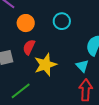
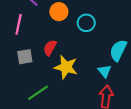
orange circle: (26, 23) -> (59, 12), moved
yellow star: (45, 65) -> (66, 67), turned 30

